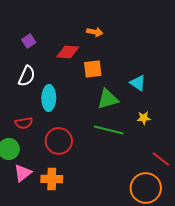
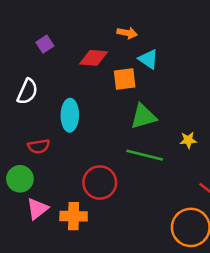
white semicircle: (27, 76) -> (27, 92), moved
cyan triangle: (138, 83) -> (148, 59), moved
red circle: (59, 141) -> (100, 183), moved

